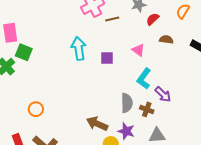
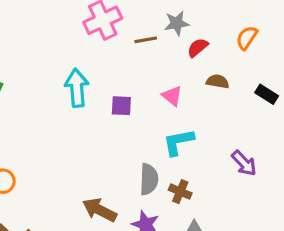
brown line: (112, 19) -> (146, 40), moved
cyan L-shape: (144, 79) -> (178, 142), turned 40
purple arrow: (163, 94) -> (244, 163), moved

